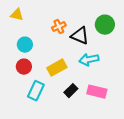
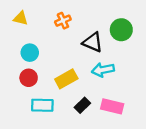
orange cross: (59, 27) -> (63, 21), moved
cyan rectangle: (36, 91) -> (42, 105), turned 66

